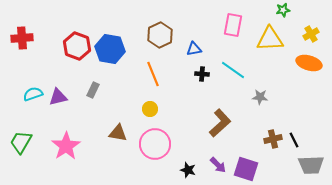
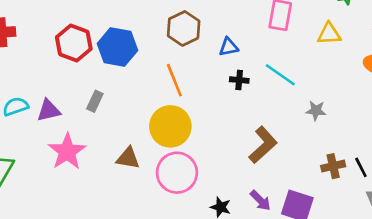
yellow triangle: (270, 39) -> (329, 34), size x0.7
yellow circle: (150, 109) -> (170, 126), size x2.0
pink star: (66, 146) -> (67, 152), moved

